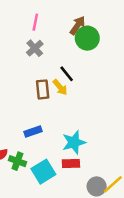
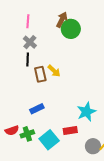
black line: (67, 74) -> (28, 59), moved, turned 48
cyan star: (74, 142) -> (86, 112), moved
green cross: (17, 161) -> (27, 134), turned -32

